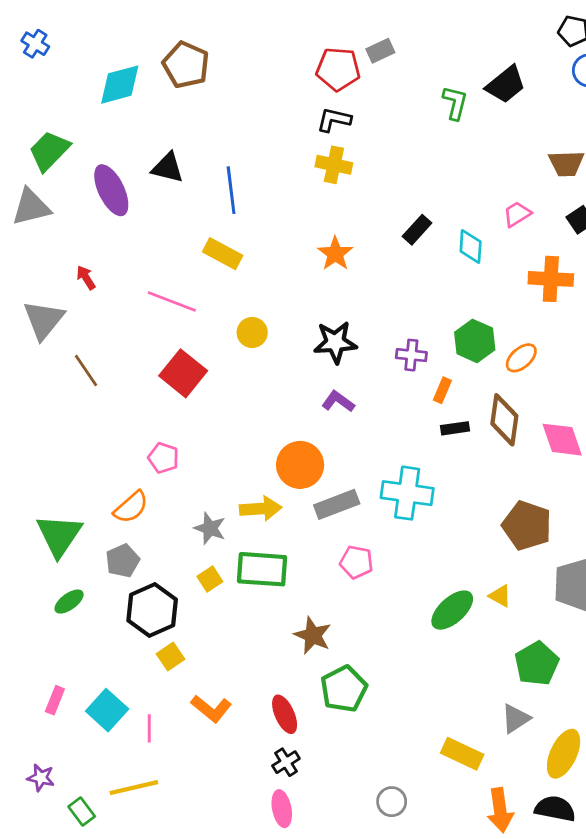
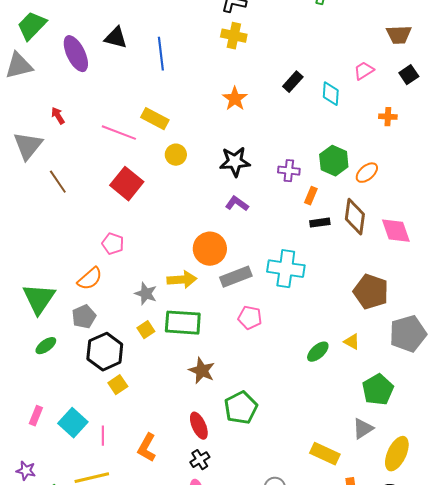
yellow rectangle: (223, 254) -> (155, 119), moved
orange cross: (551, 279) -> (388, 117), size x0.6
green ellipse: (452, 610) -> (318, 352), size x0.7
brown star: (313, 635) -> (202, 371), moved
orange L-shape: (211, 709) -> (147, 448), moved, turned 80

